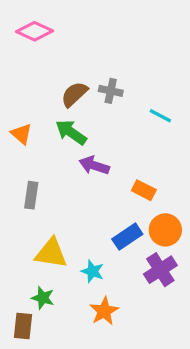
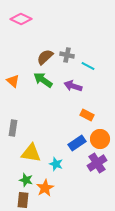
cyan line: (160, 116) -> (88, 66), moved
purple arrow: (94, 165) -> (73, 86), moved
gray rectangle: (31, 195) -> (13, 128), moved
orange star: (104, 311) -> (45, 188), moved
brown rectangle: (23, 326) -> (23, 200), moved

